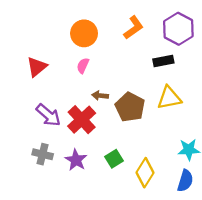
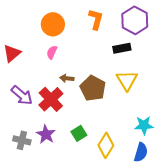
orange L-shape: (134, 28) -> (96, 19), turned -40
yellow triangle: (169, 98) -> (127, 80), turned -50
gray cross: (43, 154) -> (22, 140), moved

